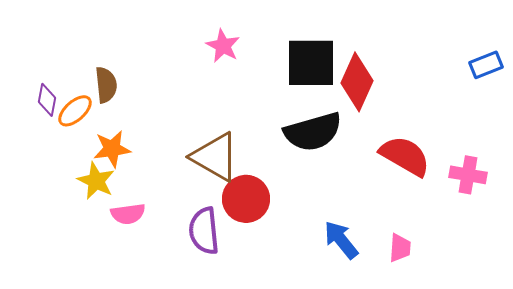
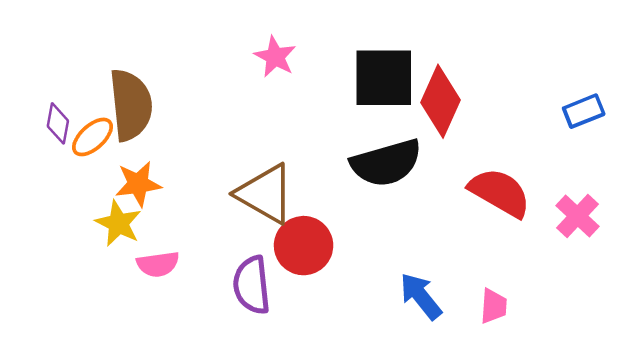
blue rectangle: (486, 65) -> (584, 111), moved
brown semicircle: (106, 85) -> (131, 105), size x1.6
pink cross: (468, 175) -> (578, 216), turned 33

